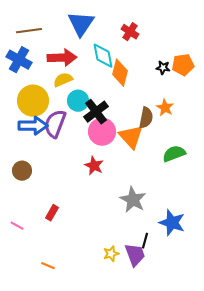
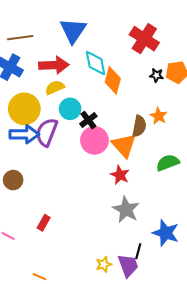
red cross: (130, 32) -> (144, 39), moved, size x1.6
black cross: (96, 112) -> (88, 120), size x0.7
red star: (94, 166) -> (120, 175), moved

